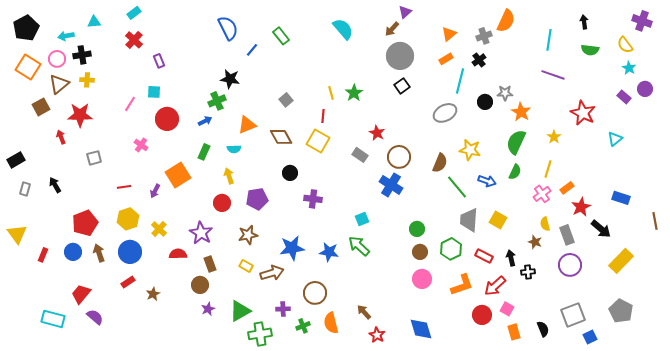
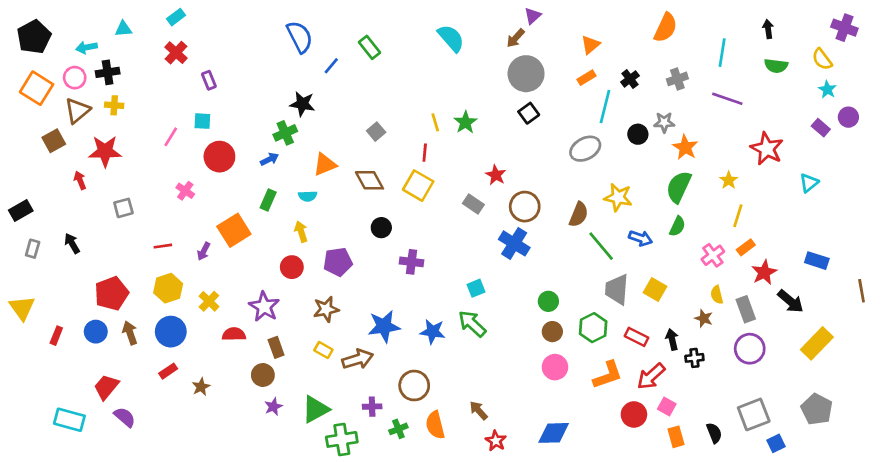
gray cross: (484, 36) -> (677, 79), moved
yellow line: (548, 169) -> (738, 216), moved
blue diamond: (421, 329) -> (554, 433), turned -75

